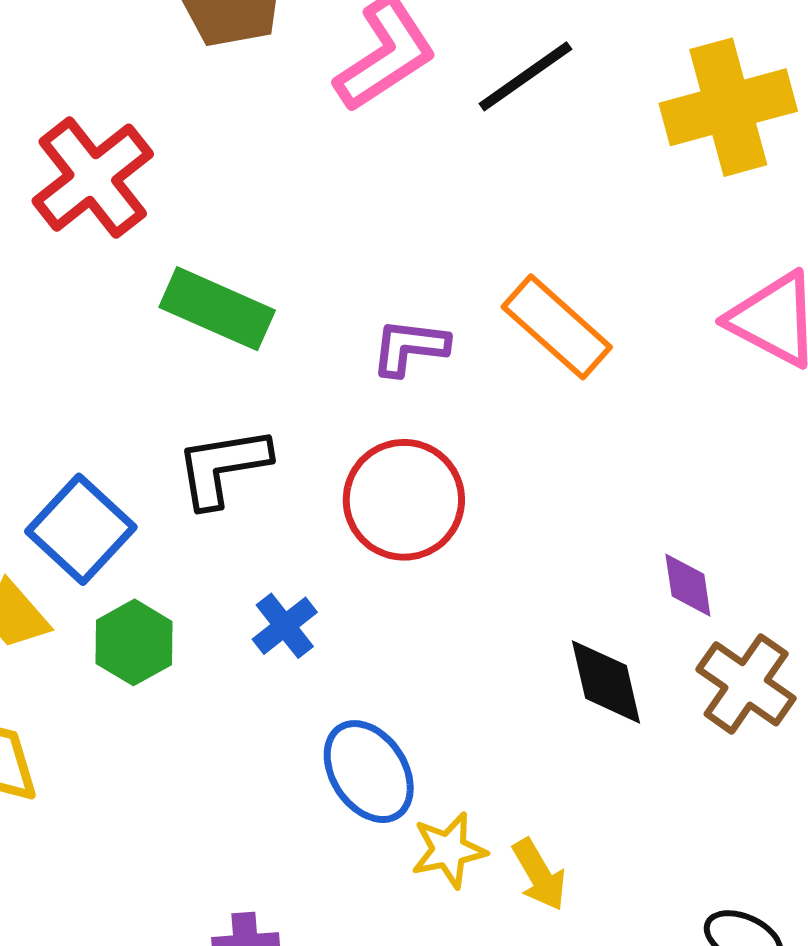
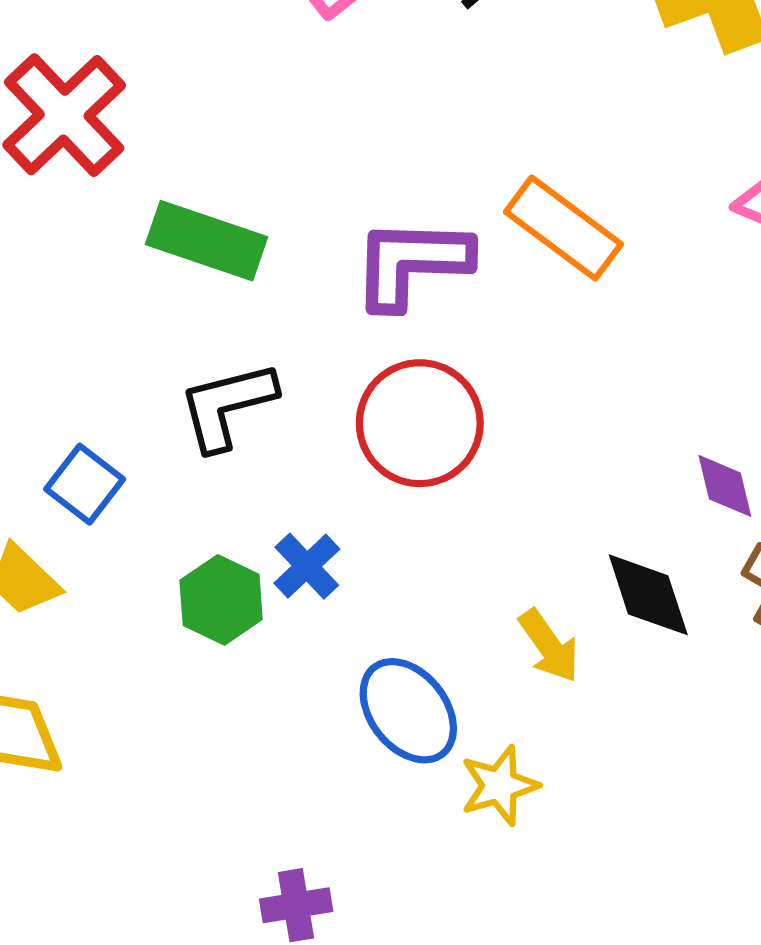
purple L-shape: (410, 347) -> (412, 263), size x1.5
blue square: (81, 529) -> (85, 484), size x0.7
green hexagon: (134, 642) -> (221, 600), moved
yellow arrow: (539, 875) -> (549, 646), moved

